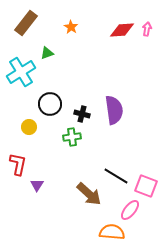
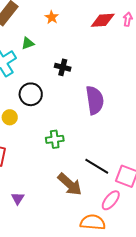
black cross: (82, 114) -> (63, 67), moved
green cross: (72, 137) -> (55, 139), moved
purple triangle: (37, 185) -> (18, 198), moved

